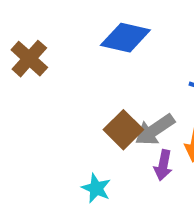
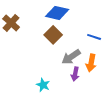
brown square: (123, 130) -> (53, 35), moved

